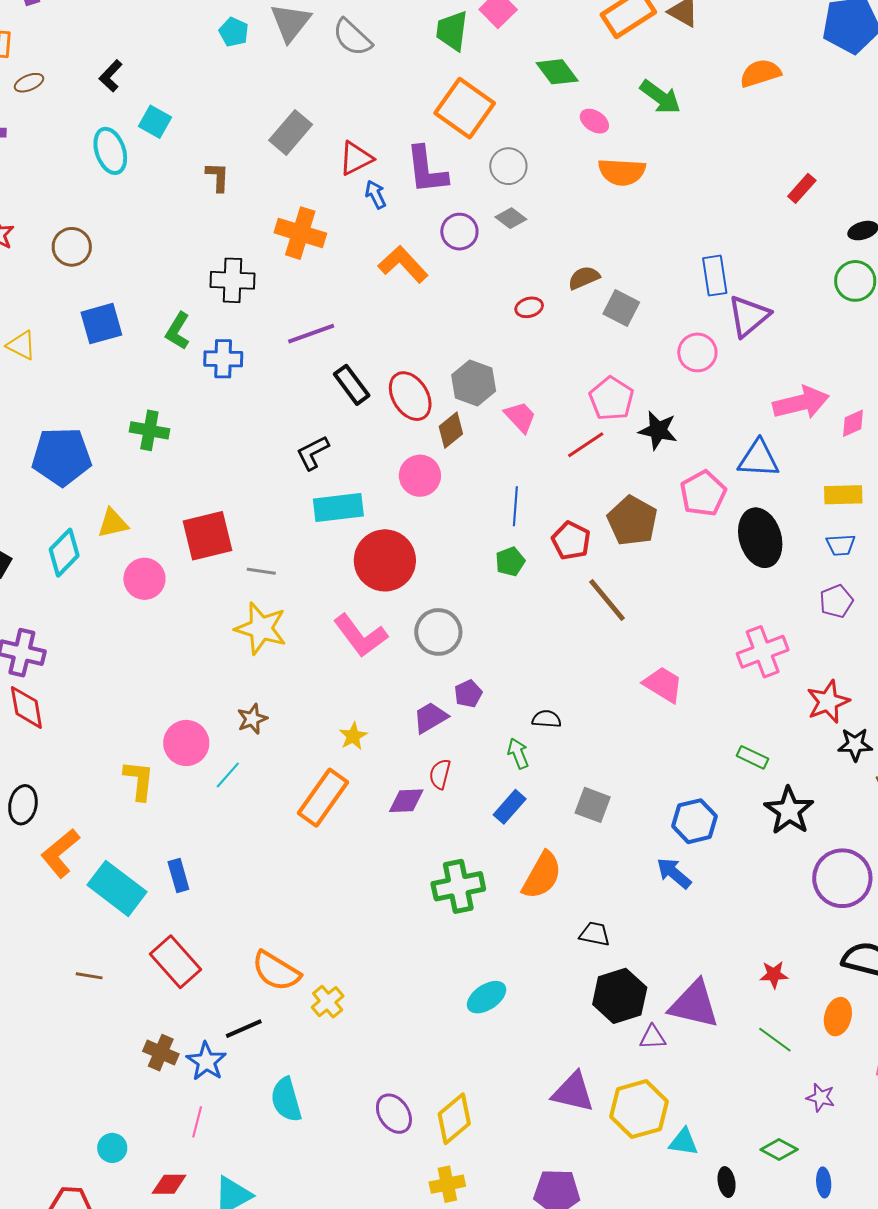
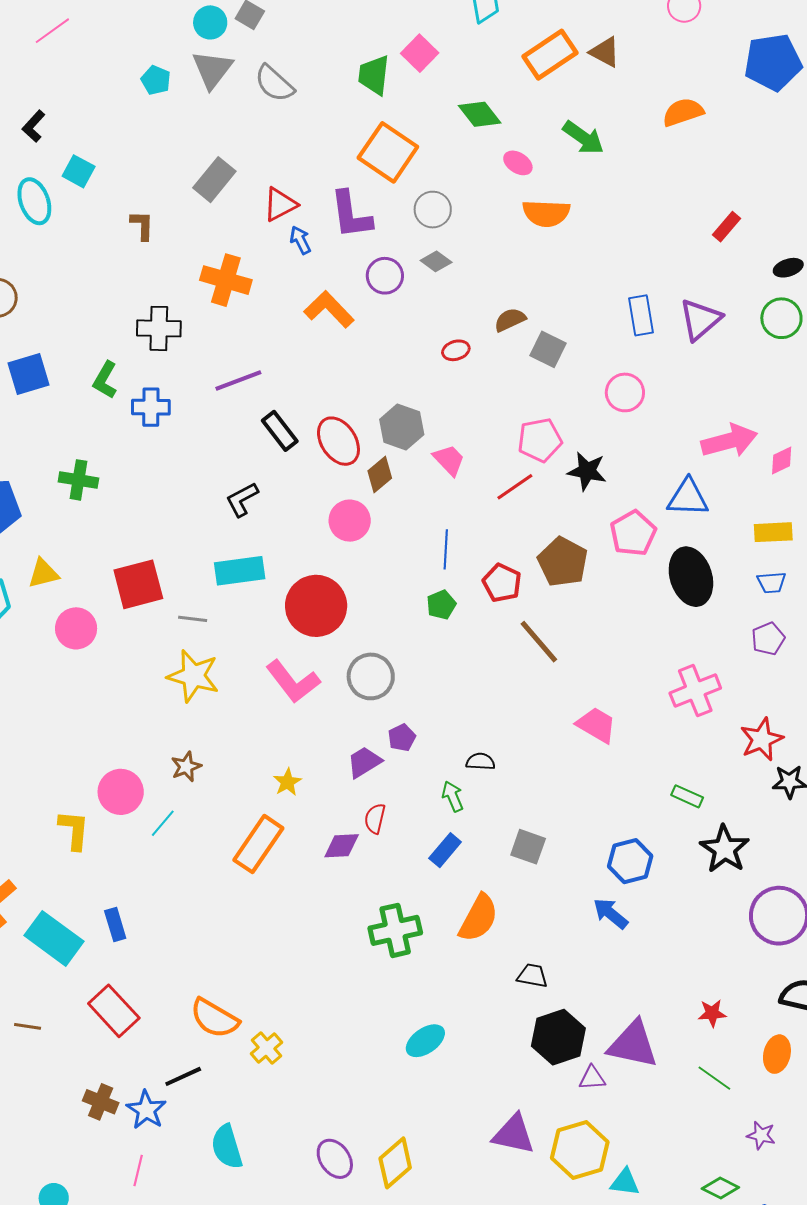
purple triangle: (749, 316) -> (700, 319), moved
pink pentagon: (612, 399) -> (540, 440), turned 30
cyan rectangle: (338, 508) -> (240, 571), moved

